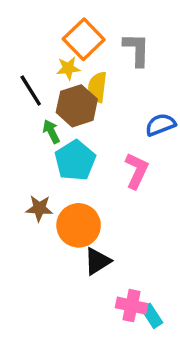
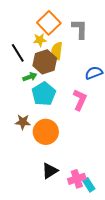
green arrow: (51, 131) -> (30, 77), turned 96
black triangle: (97, 261) -> (50, 171), moved
pink cross: (131, 306) -> (77, 179), turned -30

